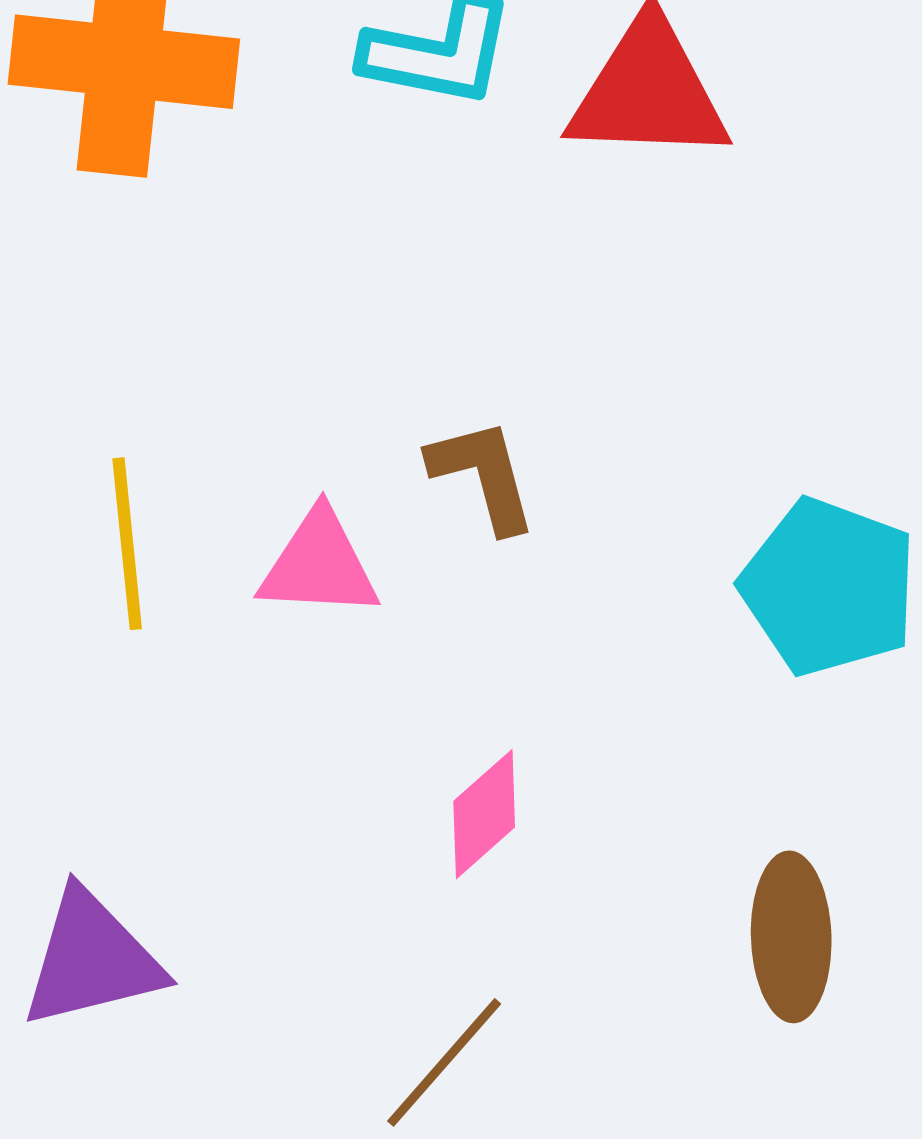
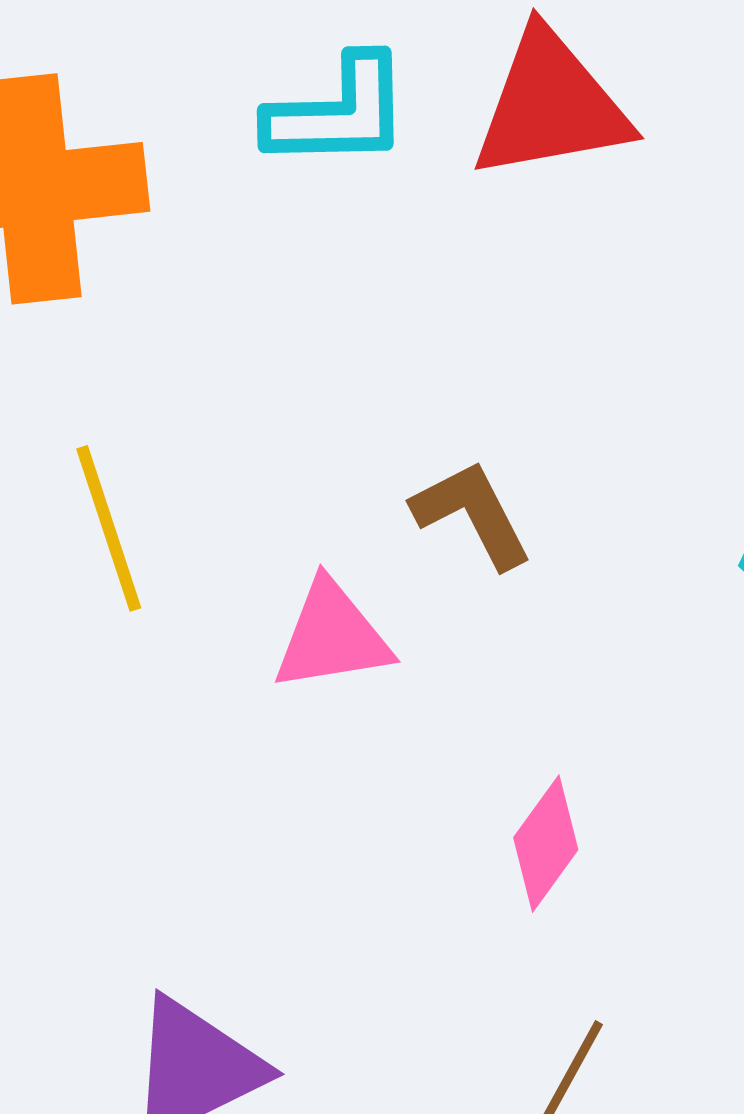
yellow line: (127, 544) -> (109, 528), moved

